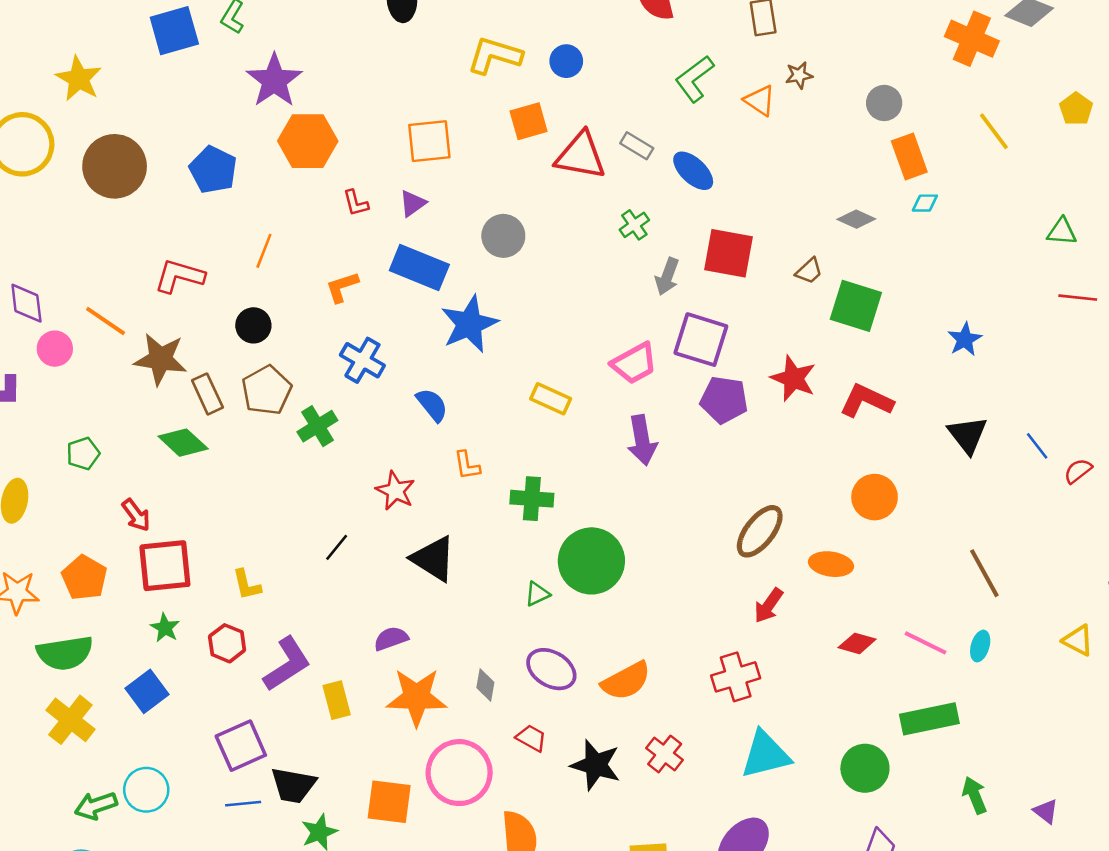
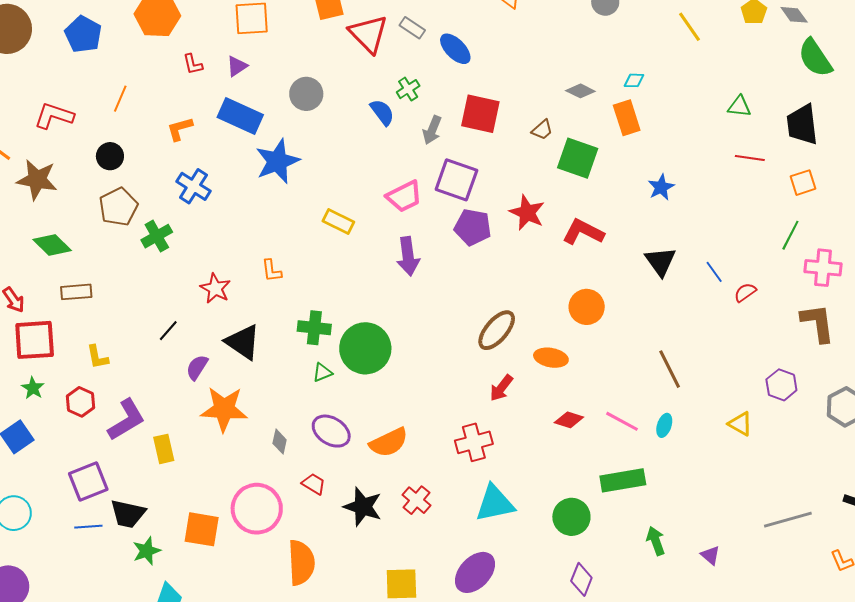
red triangle: (581, 156) -> (369, 34), turned 33
orange rectangle: (909, 156) -> (627, 118), moved
brown rectangle: (207, 394) -> (76, 292), moved, turned -72
blue semicircle: (432, 405) -> (382, 112), moved
green cross: (532, 499) -> (314, 328), moved
purple semicircle: (391, 639) -> (197, 367), moved, turned -40
orange star: (417, 697) -> (224, 409), moved

